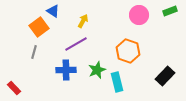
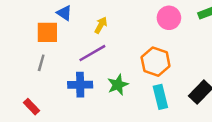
orange square: (39, 27) -> (47, 32), turned 36
cyan rectangle: (117, 82) -> (160, 97), moved
red rectangle: (14, 88) -> (31, 107), moved

